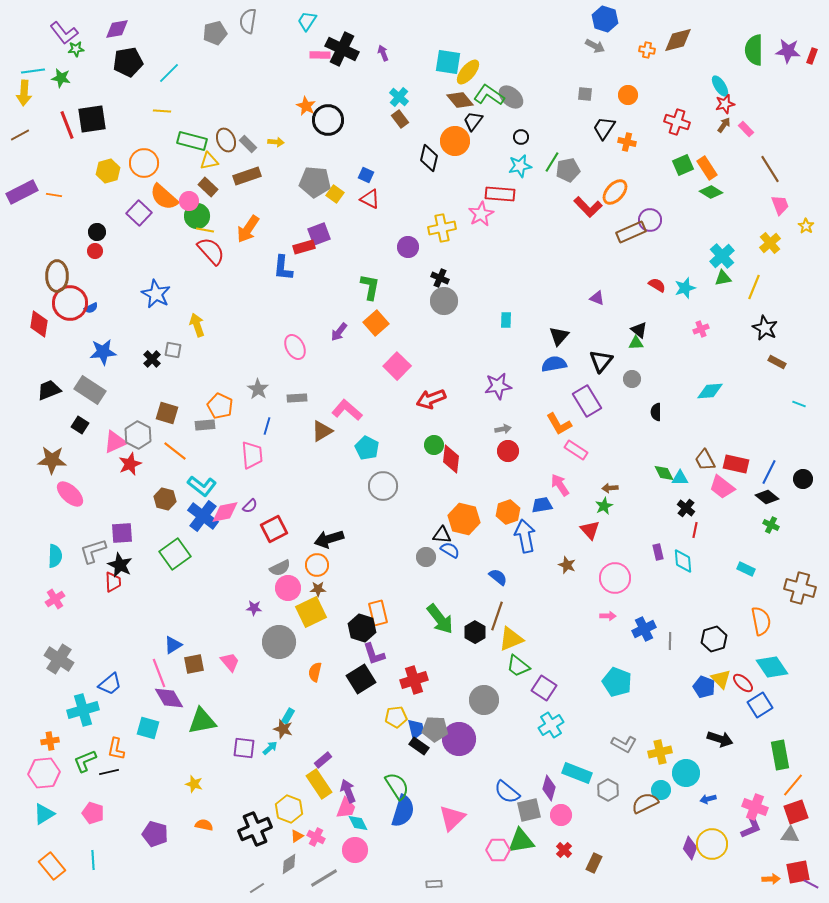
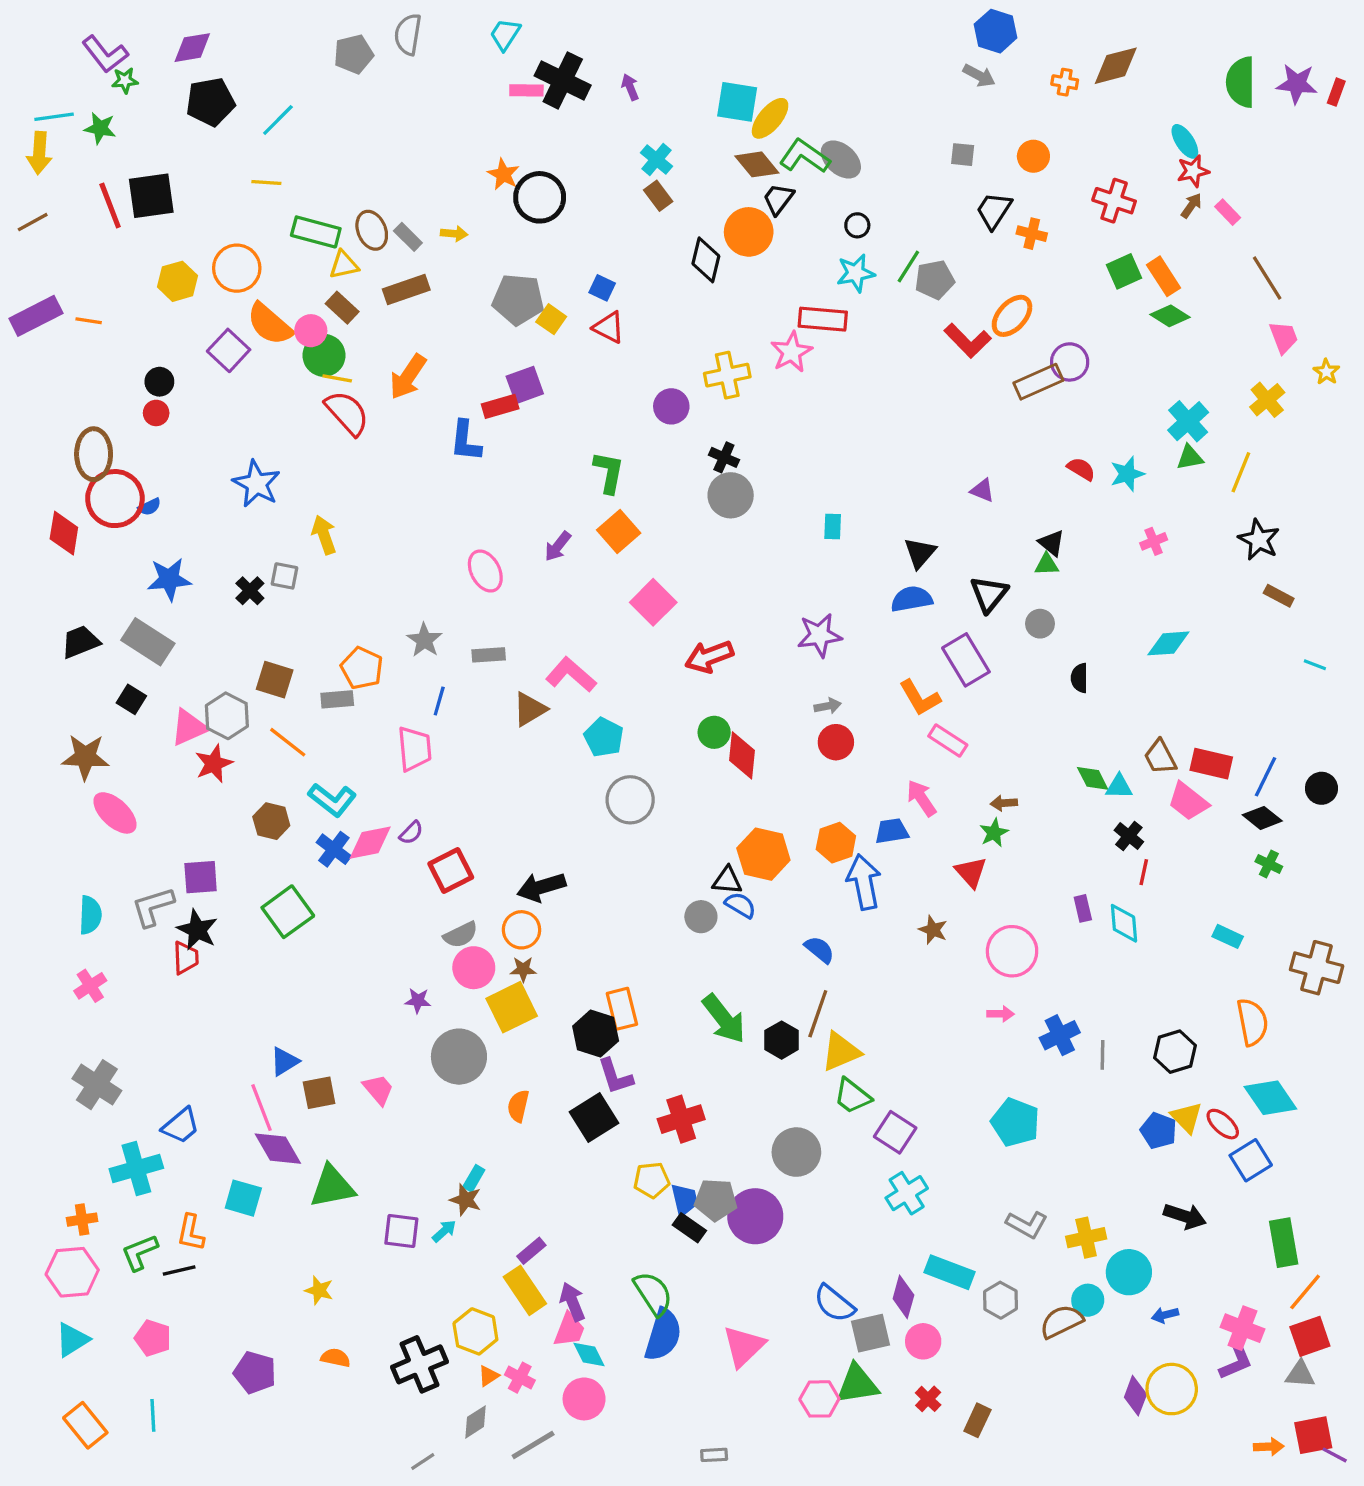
blue cross: (203, 516) -> (334, 849), size x0.7

